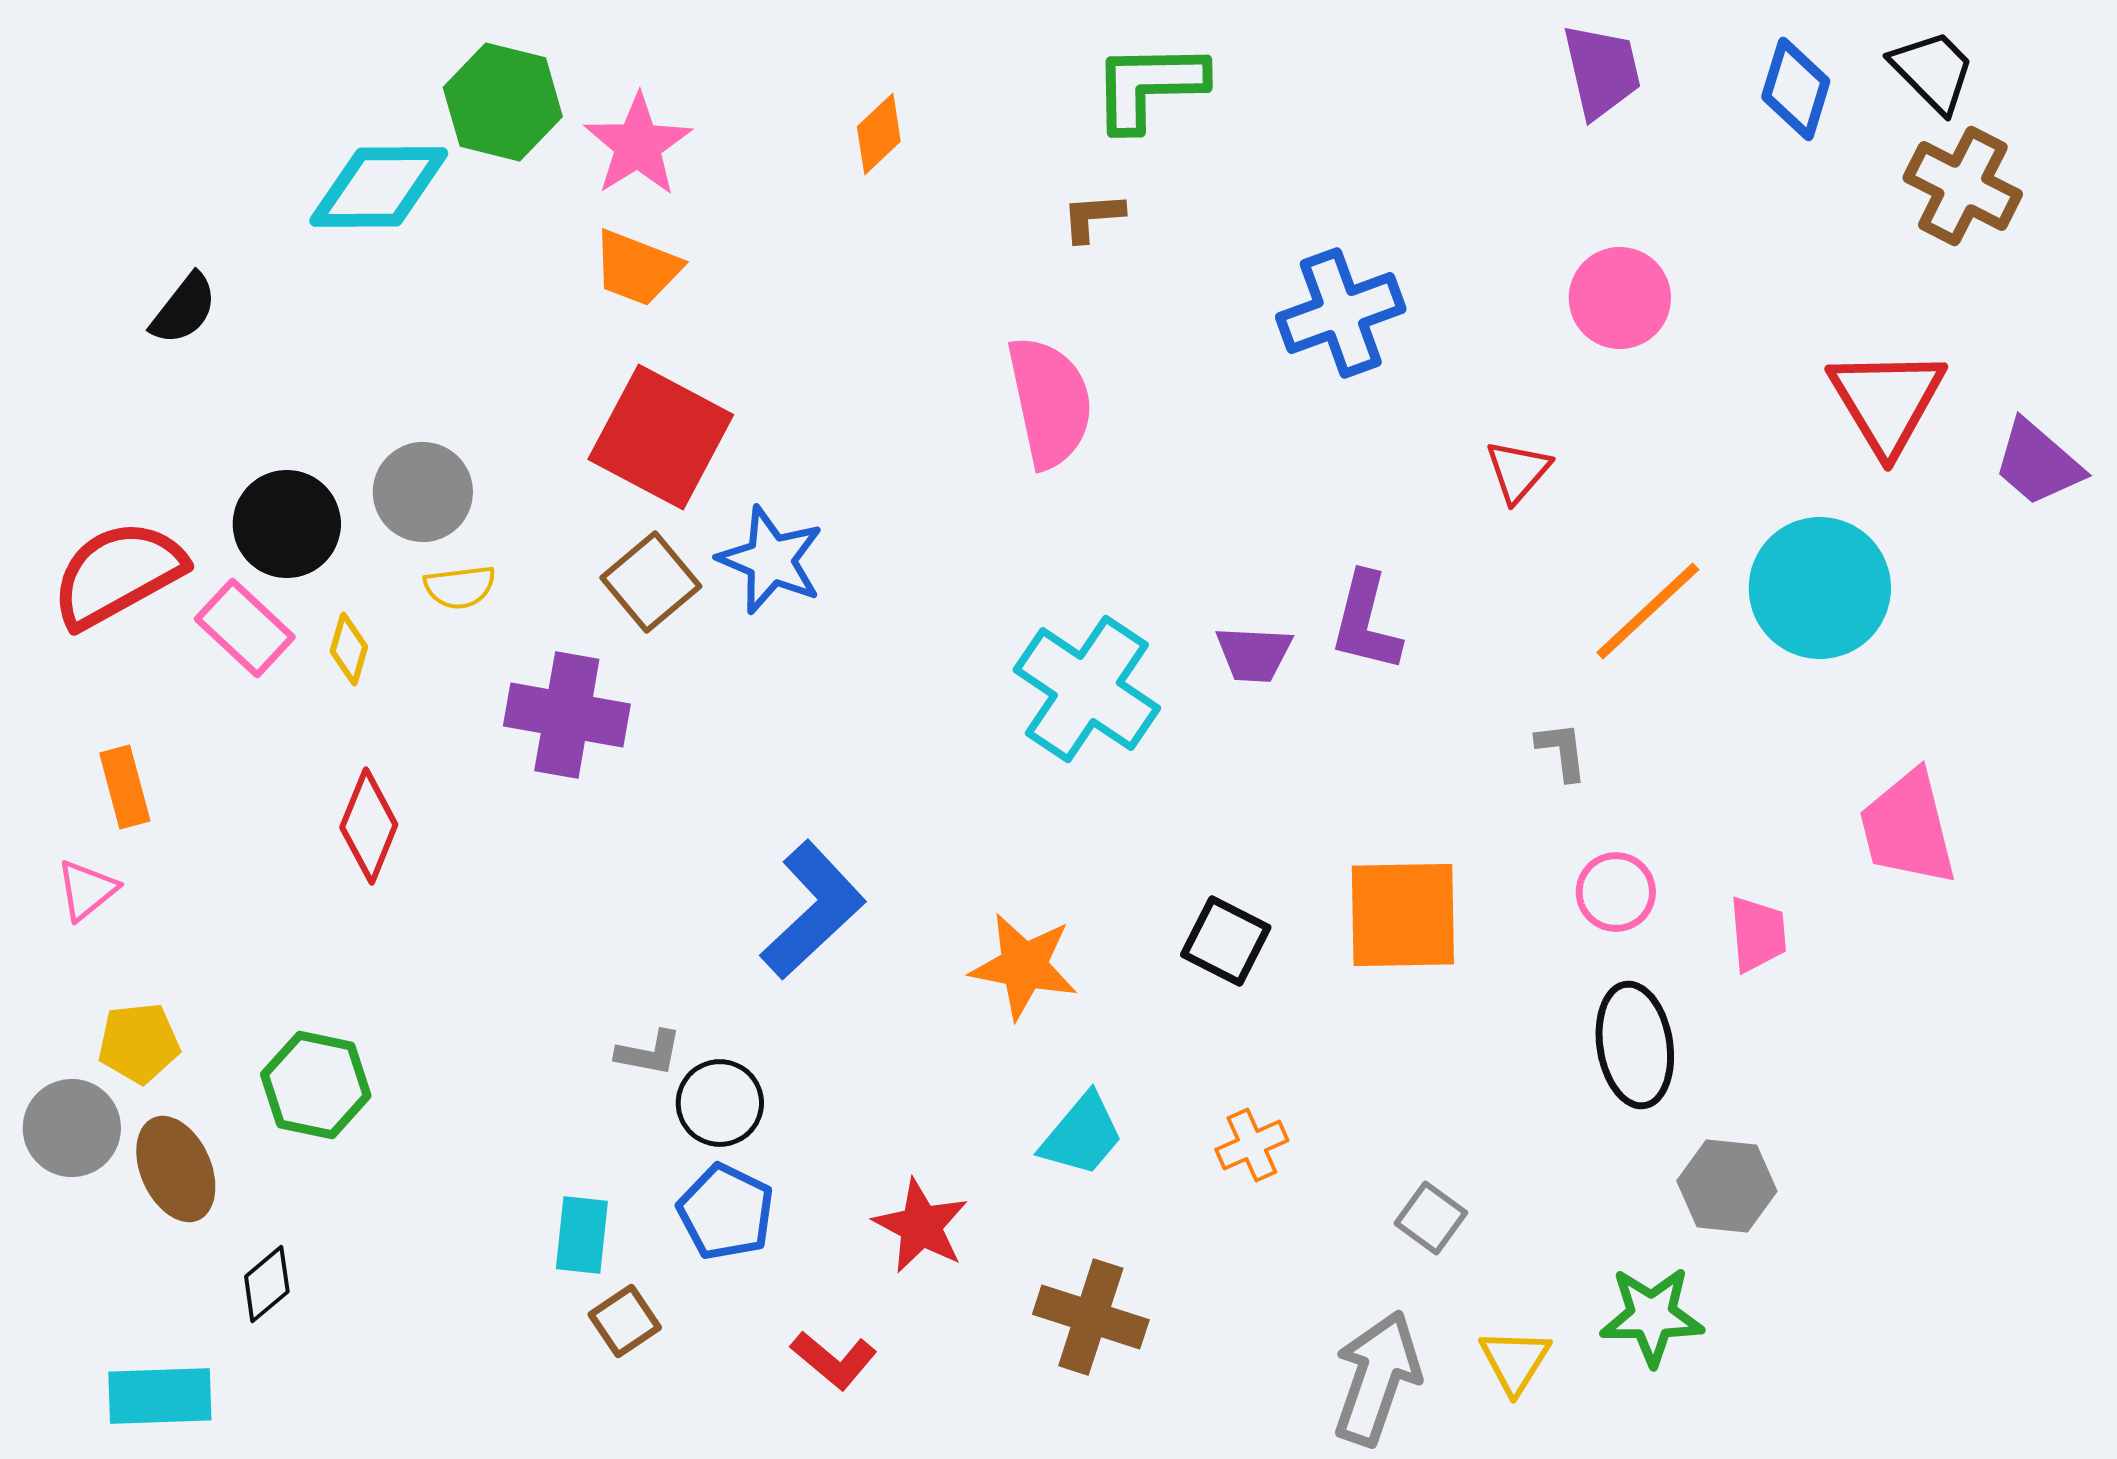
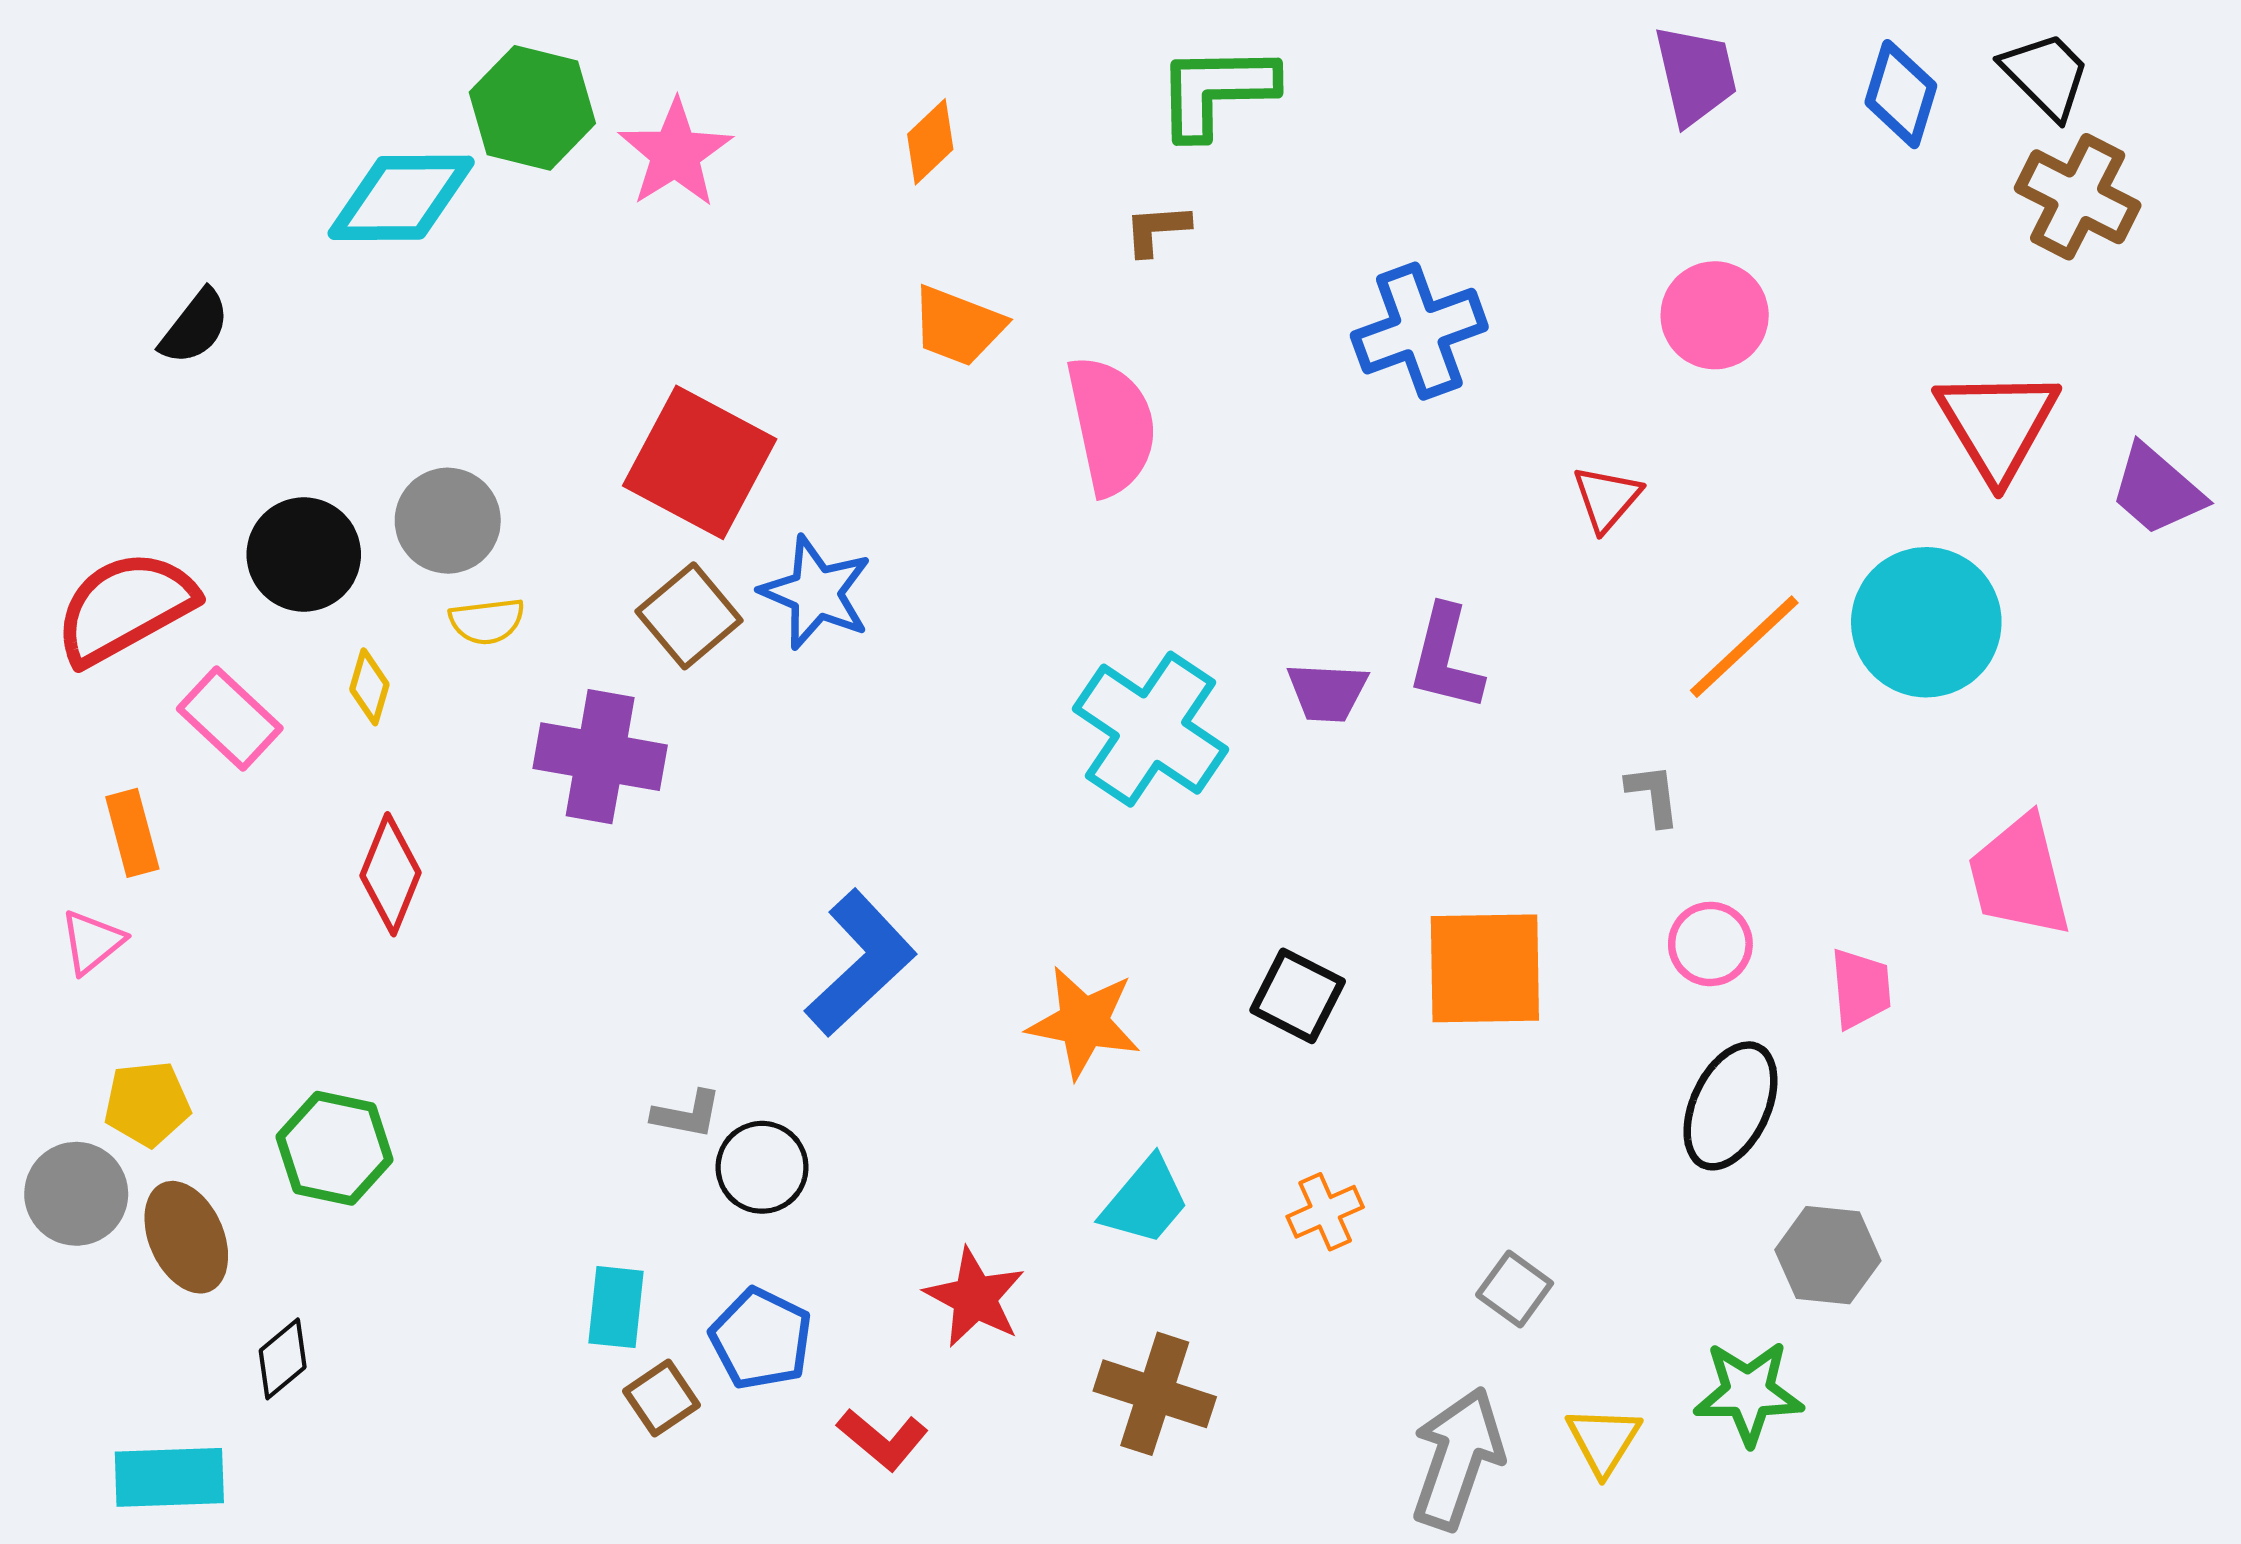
orange trapezoid: (637, 268) -> (958, 326), moved
pink rectangle: (245, 628) -> (230, 719), moved
black ellipse: (1635, 1045) -> (1730, 1106), turned 34
blue pentagon: (726, 1212) -> (761, 1339), moved

